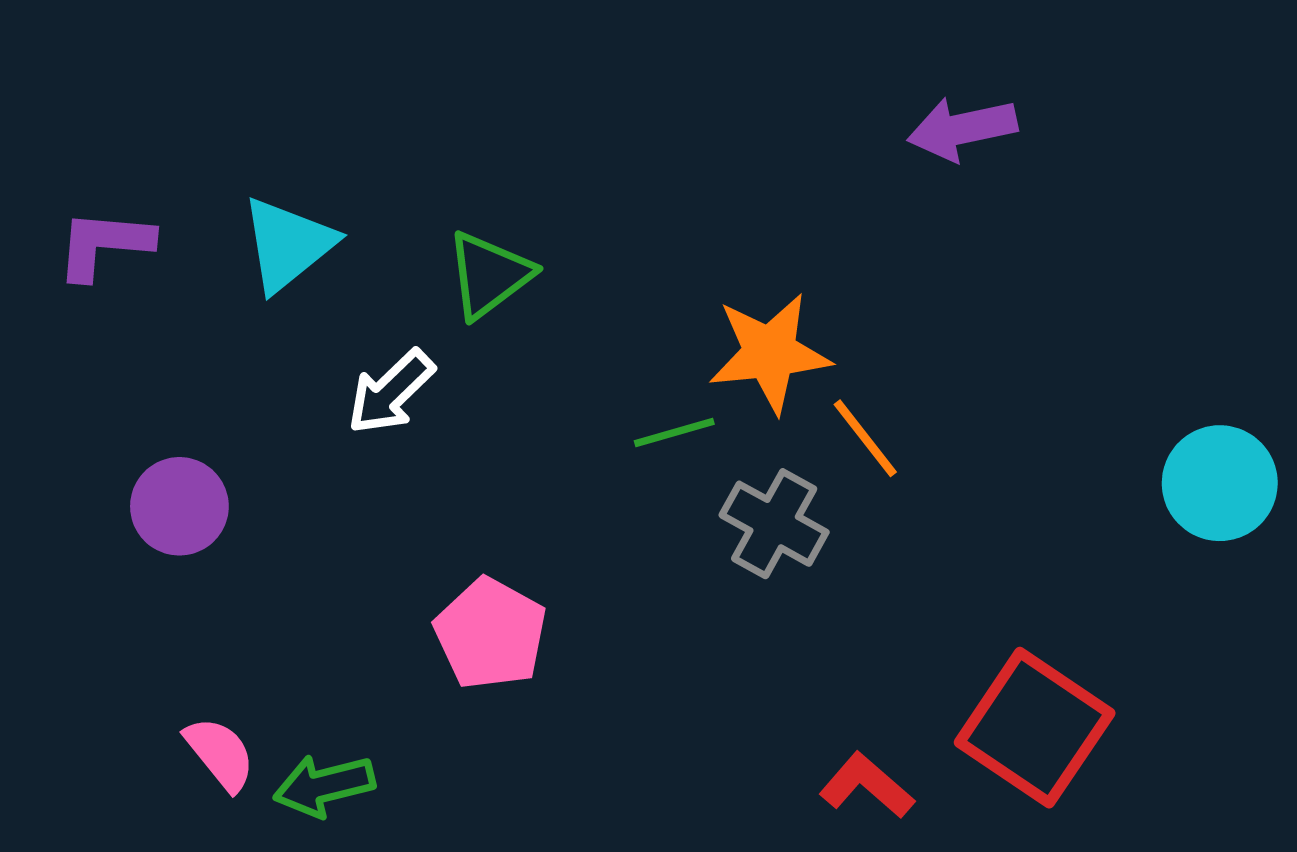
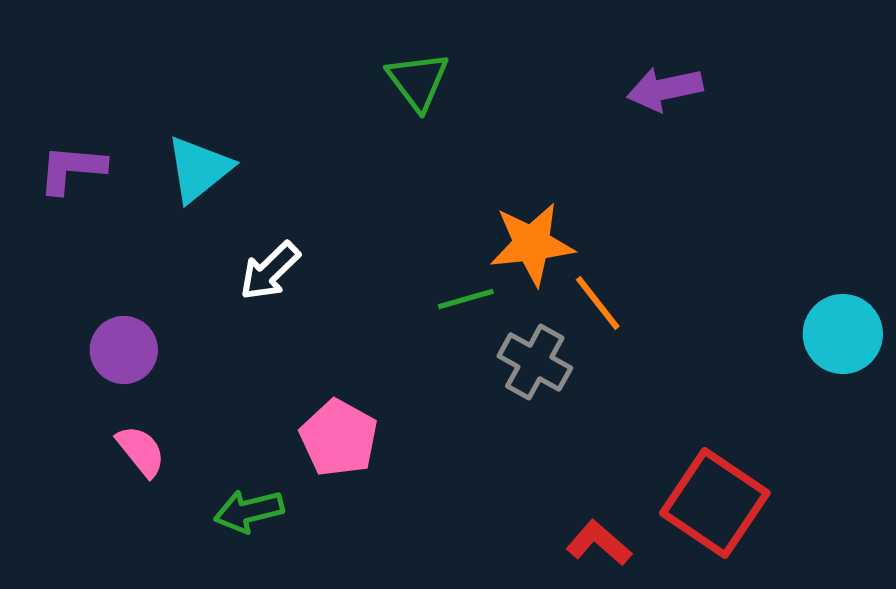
green triangle: (489, 275) -> (418, 81), moved, turned -30
pink semicircle: (220, 754) -> (141, 451), moved
green arrow: (324, 786) -> (249, 511), moved

